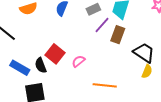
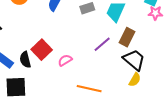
purple line: (102, 25) -> (102, 44), moved
brown rectangle: (118, 35) -> (127, 37), moved

